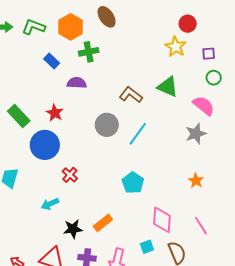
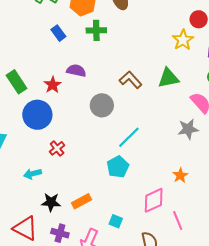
purple semicircle: (77, 83) -> (76, 71), moved
green triangle: (168, 87) -> (168, 78), turned -45
cyan line: (138, 134) -> (129, 137), moved
pink diamond: (162, 220) -> (154, 200), moved, turned 52
cyan square: (147, 247) -> (116, 221), moved, turned 32

